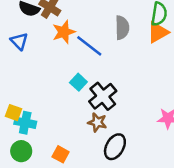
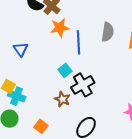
blue triangle: (19, 41) -> (21, 49), moved
blue line: (89, 46) -> (79, 42), turned 40
brown star: (97, 122) -> (62, 99), moved

